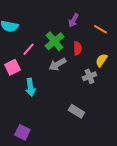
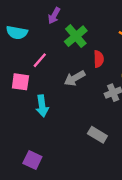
purple arrow: (73, 20) -> (54, 16), moved
green cross: (54, 41) -> (76, 36), moved
pink square: (12, 67) -> (20, 82), turned 35

